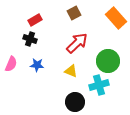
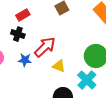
red arrow: (77, 43) -> (45, 47), moved
cyan cross: (99, 85) -> (87, 80), turned -30

